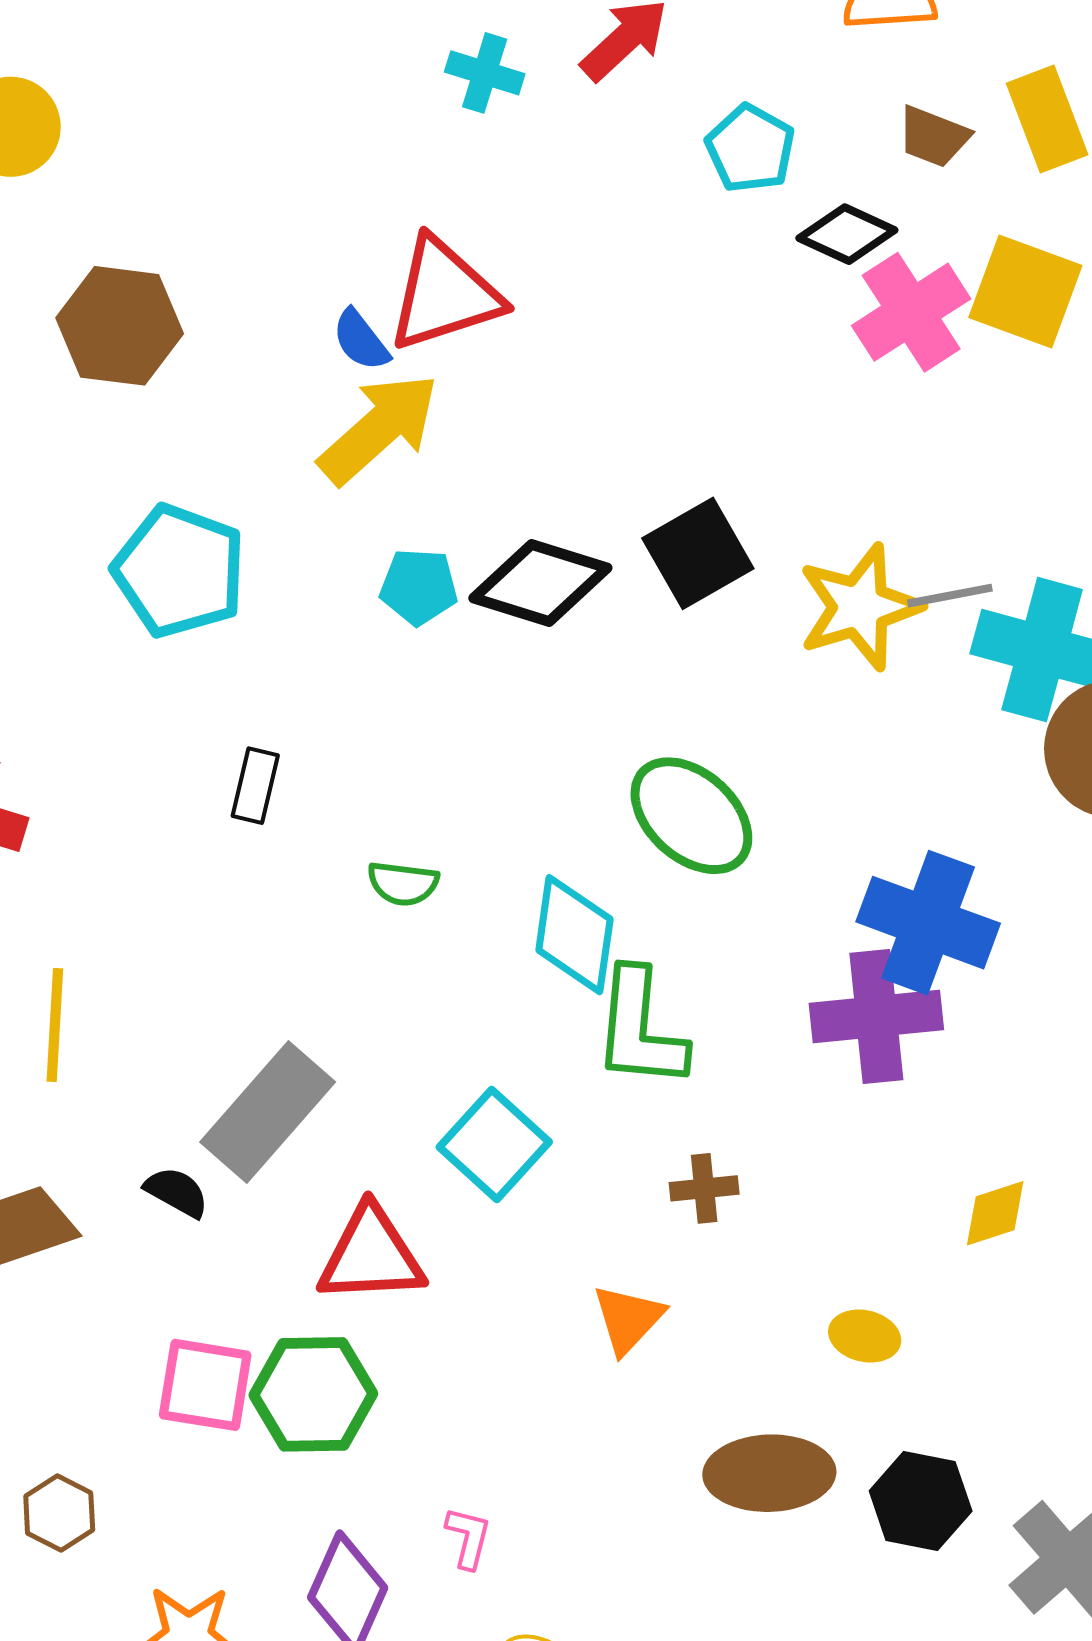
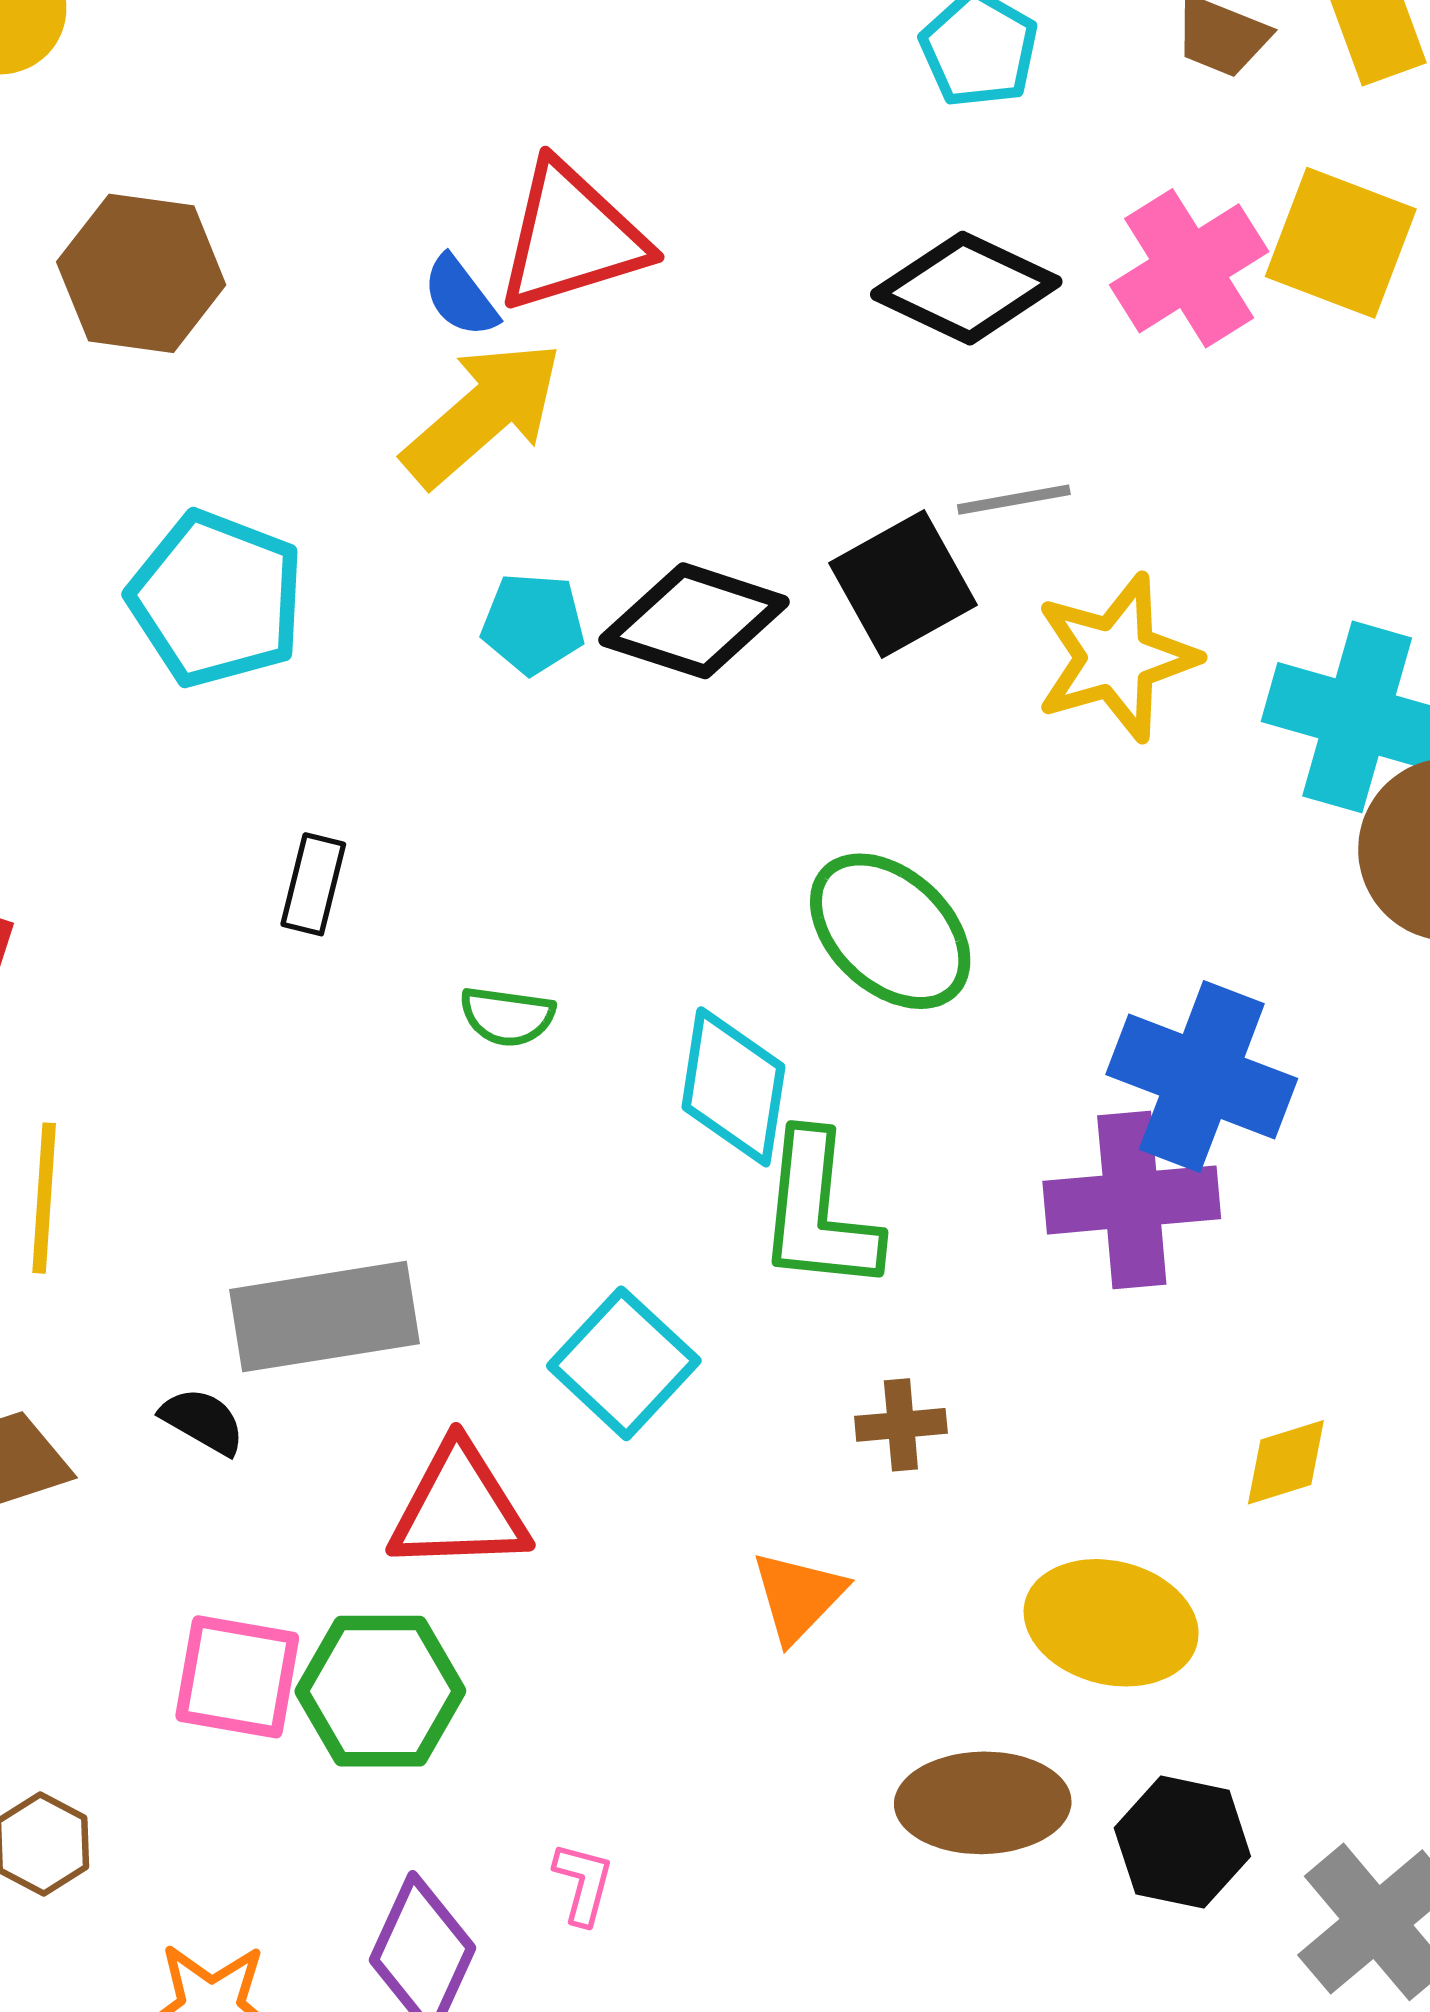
black diamond: (847, 234) -> (966, 288), moved, size x1.4
gray line: (950, 596) -> (1014, 500), moved
gray rectangle: (268, 1112) -> (324, 1317), turned 39
yellow ellipse: (865, 1336) -> (1111, 1623), size x1.8

